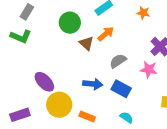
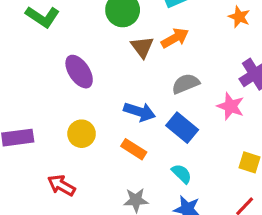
purple ellipse: (44, 82) -> (79, 72), moved
yellow circle: (59, 105) -> (82, 134), size x0.7
orange rectangle: (87, 117) -> (134, 149), moved

